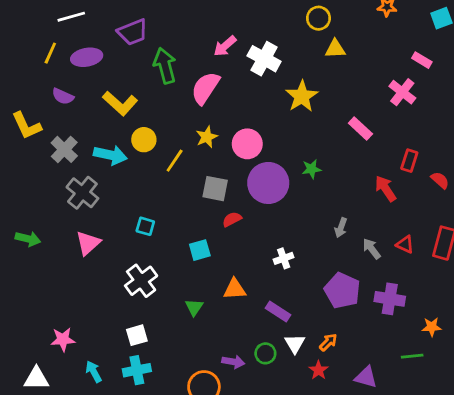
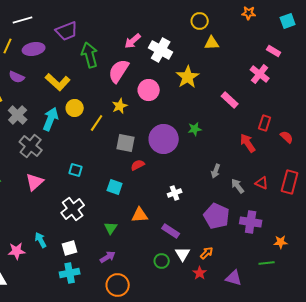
pink circle: (247, 144) -> (149, 90), moved
cyan arrow: (110, 155) -> (51, 119), turned -80
cyan square: (200, 250) -> (115, 187), turned 35
purple arrow: (233, 362) -> (108, 257), moved, turned -42
cyan arrow: (94, 372) -> (41, 240), moved

